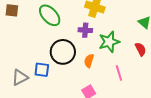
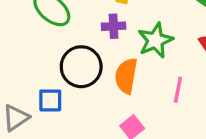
orange semicircle: (89, 61) -> (126, 76), size x1.5
pink line: (119, 73) -> (178, 90), turned 35

